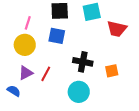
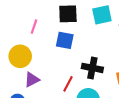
yellow circle: (25, 45) -> (20, 56), moved
red line: (46, 74) -> (68, 84), moved

